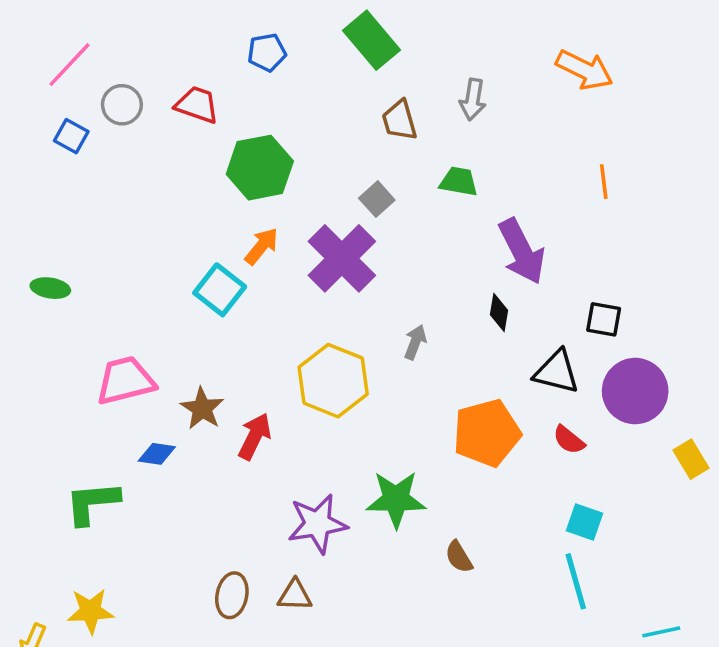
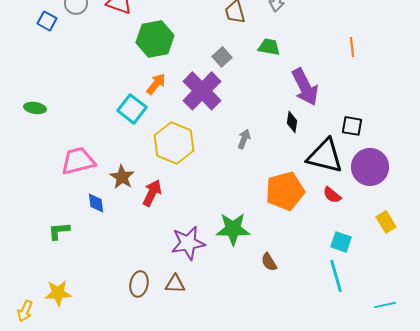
black triangle: (557, 372) -> (325, 156), size x1.4
yellow hexagon: (333, 381) -> (174, 143), moved
blue diamond: (157, 454) -> (96, 203), turned 75
yellow rectangle: (691, 459) -> (386, 222), moved
green L-shape: (92, 503) -> (59, 231), size x0.7

